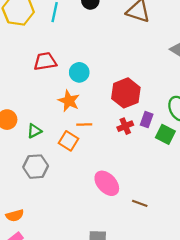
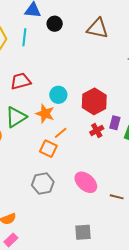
cyan circle: (79, 72) -> (58, 95), moved
orange line: (84, 124) -> (61, 133), turned -32
green triangle: (34, 131) -> (16, 117), moved, size x1.6
gray hexagon: (36, 167) -> (43, 184), moved

